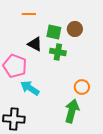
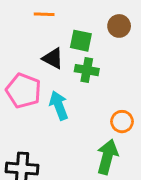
brown circle: (75, 29) -> (119, 26), moved
cyan arrow: (30, 88) -> (59, 105), moved, turned 36

